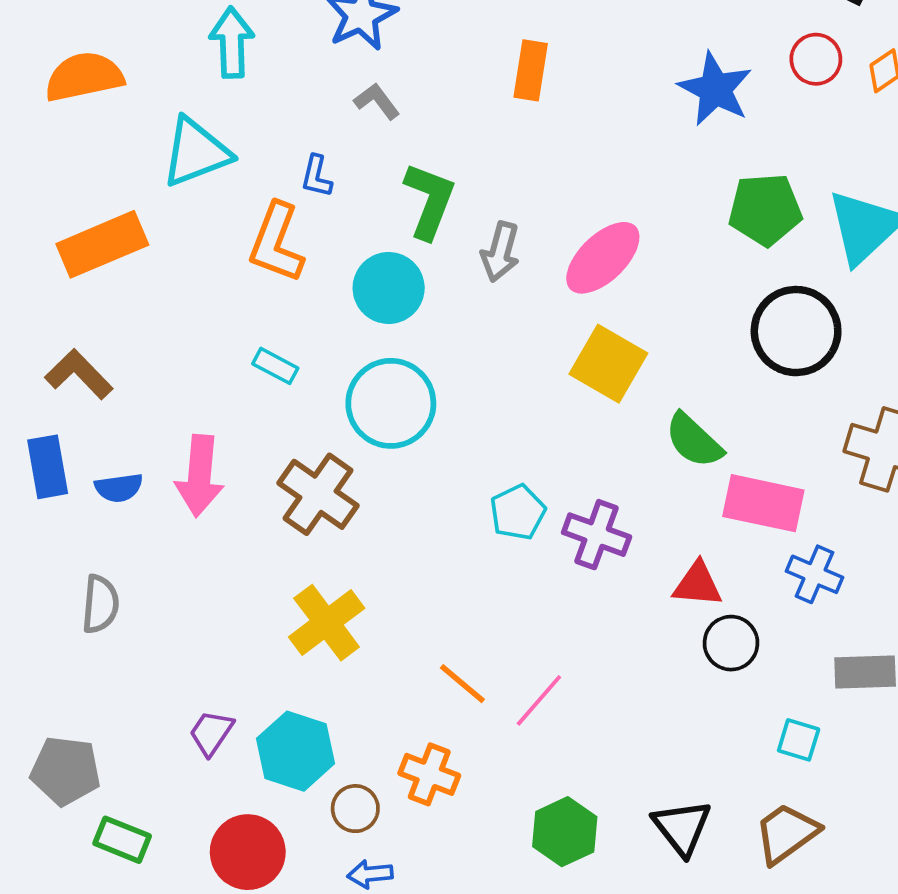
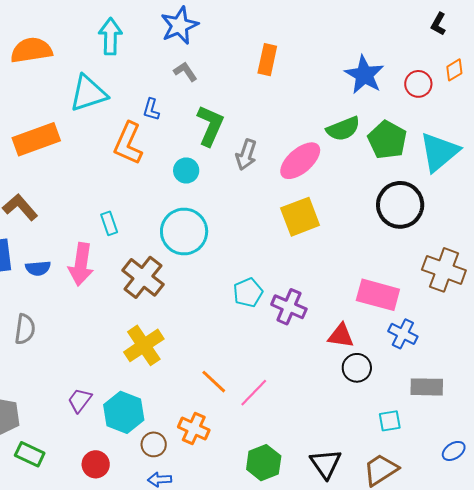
red circle: (816, 59) -> (418, 84), moved
green pentagon: (765, 210) -> (387, 140), turned 30
cyan circle: (389, 288) -> (186, 171), size x0.7
yellow square: (608, 364) -> (300, 217), turned 36
cyan rectangle: (275, 366) -> (109, 223), moved, turned 40
green semicircle: (694, 441) -> (343, 129), moved, turned -68
cyan square: (799, 740) -> (390, 421), turned -30
red circle: (248, 852) -> (96, 464), size x0.7

